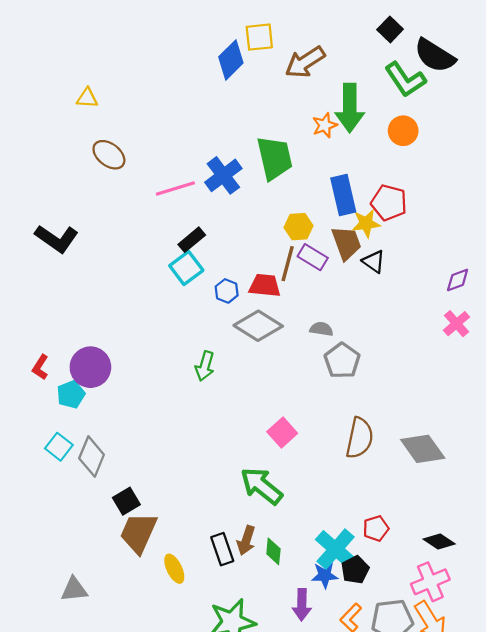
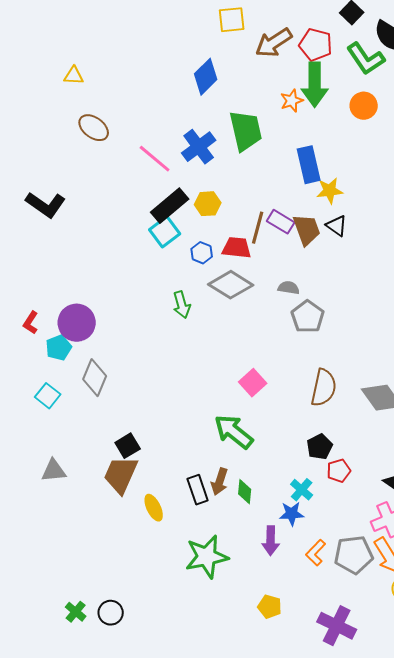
blue diamond: (231, 60) -> (206, 77), moved
pink line: (175, 188) -> (155, 159), turned 57
red pentagon: (389, 203) -> (316, 45), moved
yellow hexagon: (299, 227) -> (208, 204), moved
black rectangle: (192, 240) -> (170, 206), size x1.5
brown trapezoid: (346, 243) -> (307, 230), moved
green arrow: (205, 366) -> (182, 305), moved, turned -32
gray diamond: (92, 457) -> (95, 378), moved
black square: (126, 501) -> (128, 446), moved
cyan cross: (336, 549) -> (302, 490), size x0.6
black pentagon: (355, 570) -> (320, 447), moved
gray triangle: (74, 589) -> (54, 471), moved

